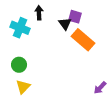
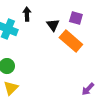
purple square: (75, 17) -> (76, 18), moved

